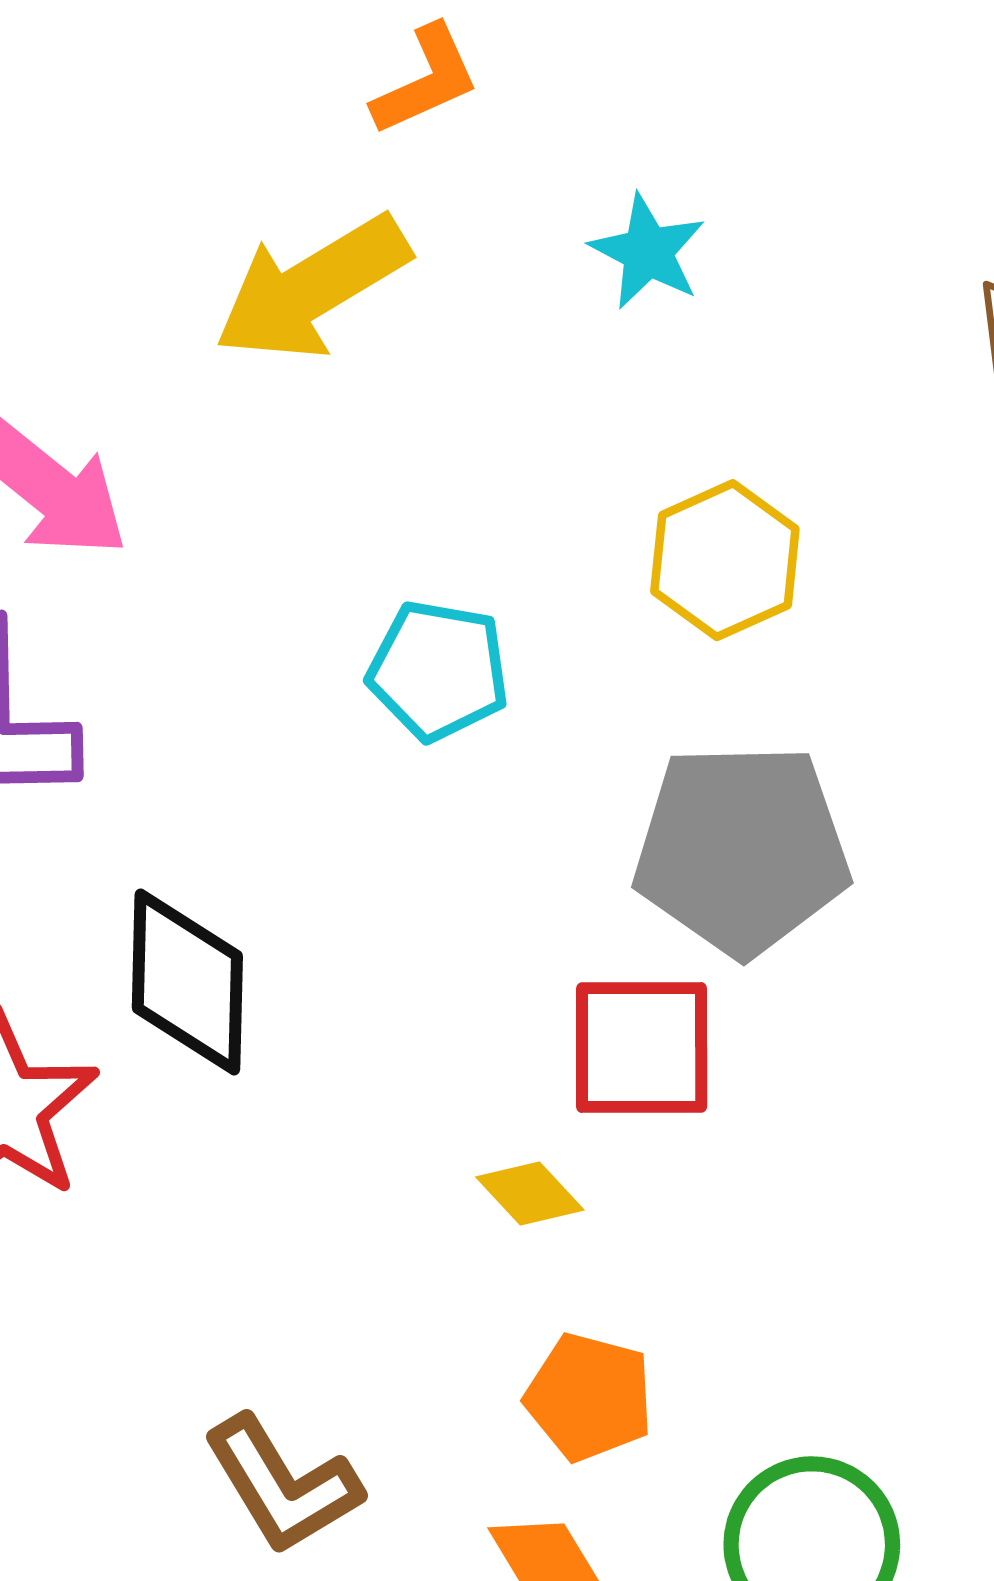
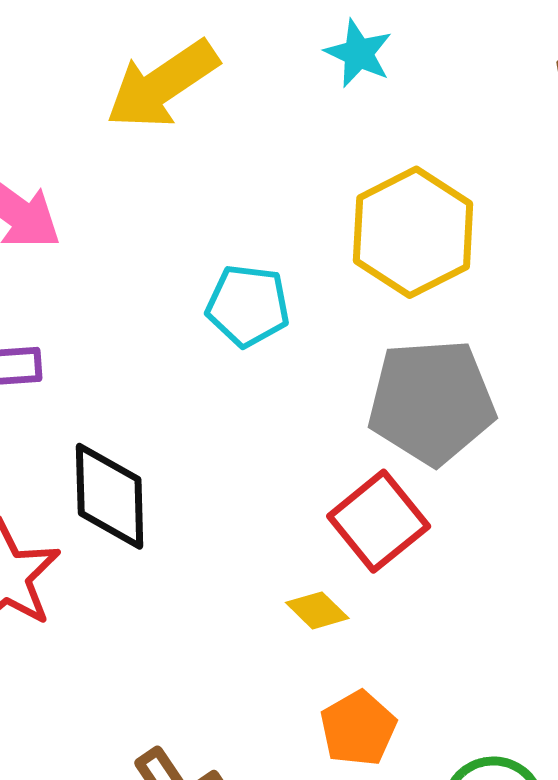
yellow hexagon: (725, 560) -> (413, 232), size x1.4
red square: (642, 1047) -> (379, 521), turned -36
orange pentagon: (589, 1397) -> (358, 728), turned 30

